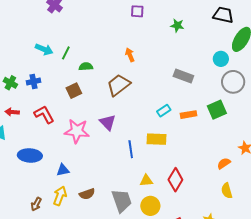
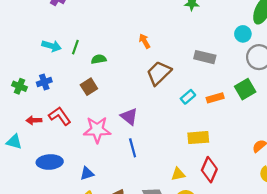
brown trapezoid: (119, 85) -> (159, 73), moved
red arrow: (12, 112) -> (34, 120), moved
yellow rectangle: (156, 139) -> (198, 138), moved
blue line: (131, 149) -> (133, 148), moved

